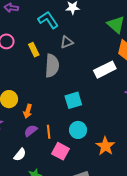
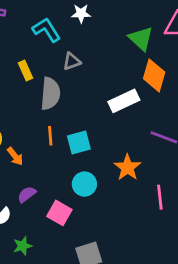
orange arrow: (28, 111) -> (15, 156), turned -56
purple semicircle: (31, 131) -> (27, 194), moved
orange line: (49, 132) -> (50, 136), moved
orange star: (105, 146) -> (127, 167), moved

